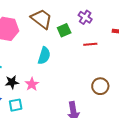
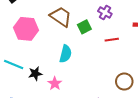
black star: (12, 82) -> (35, 74), moved

